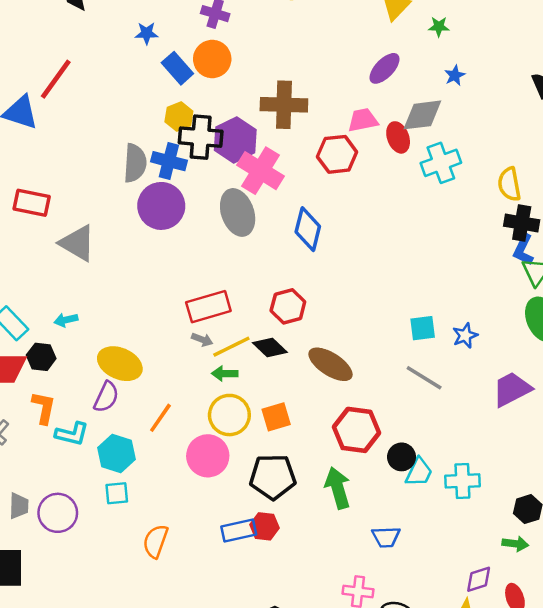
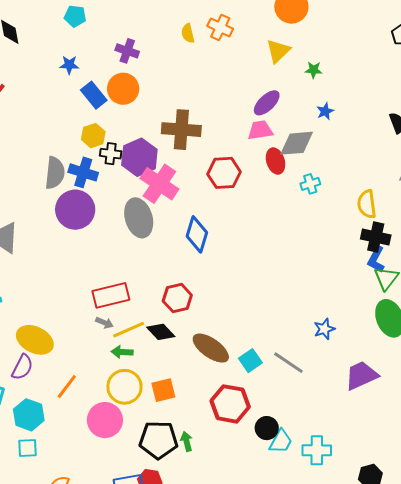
pink trapezoid: (363, 120) -> (260, 130), moved
black cross: (201, 137) -> (111, 154), size x0.6
cyan cross: (441, 163) -> (310, 184), size x0.6
cyan square: (423, 328) -> (250, 361), moved, turned -30
green arrow: (338, 488) -> (187, 441), moved, size x0.6

